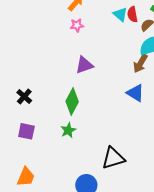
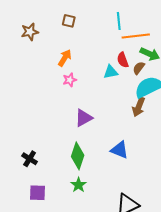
cyan triangle: (120, 14) -> (111, 72), moved, turned -42
blue triangle: (135, 93) -> (120, 150), moved

